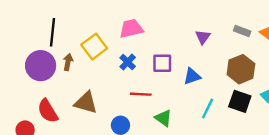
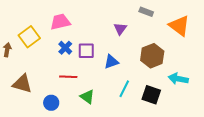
gray rectangle: (242, 31) -> (146, 12), moved
blue cross: (128, 62) -> (65, 48), moved
black square: (240, 101) -> (151, 95), moved

